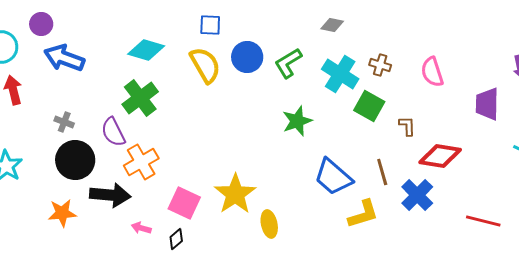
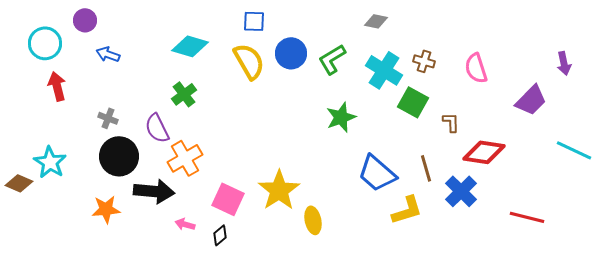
blue arrow: (64, 58) -> (108, 54), size x0.6
green cross: (140, 98) -> (184, 94), size x0.7
purple trapezoid: (487, 104) -> (531, 100), turned -136

